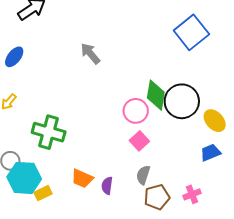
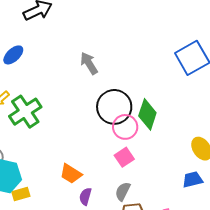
black circle: (182, 101) -> (114, 107), moved
green cross: (49, 132) -> (25, 112), moved, turned 32
orange trapezoid: (82, 178) -> (71, 174), moved

